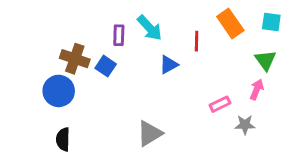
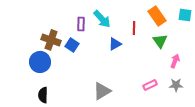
green triangle: (265, 60) -> (160, 41), moved
pink rectangle: (220, 104) -> (150, 85), moved
gray star: (245, 125) -> (176, 85), moved

